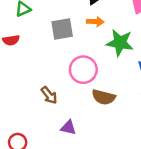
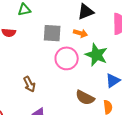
pink circle: (83, 70) -> (67, 58), moved
brown semicircle: (104, 97) -> (85, 98), moved

